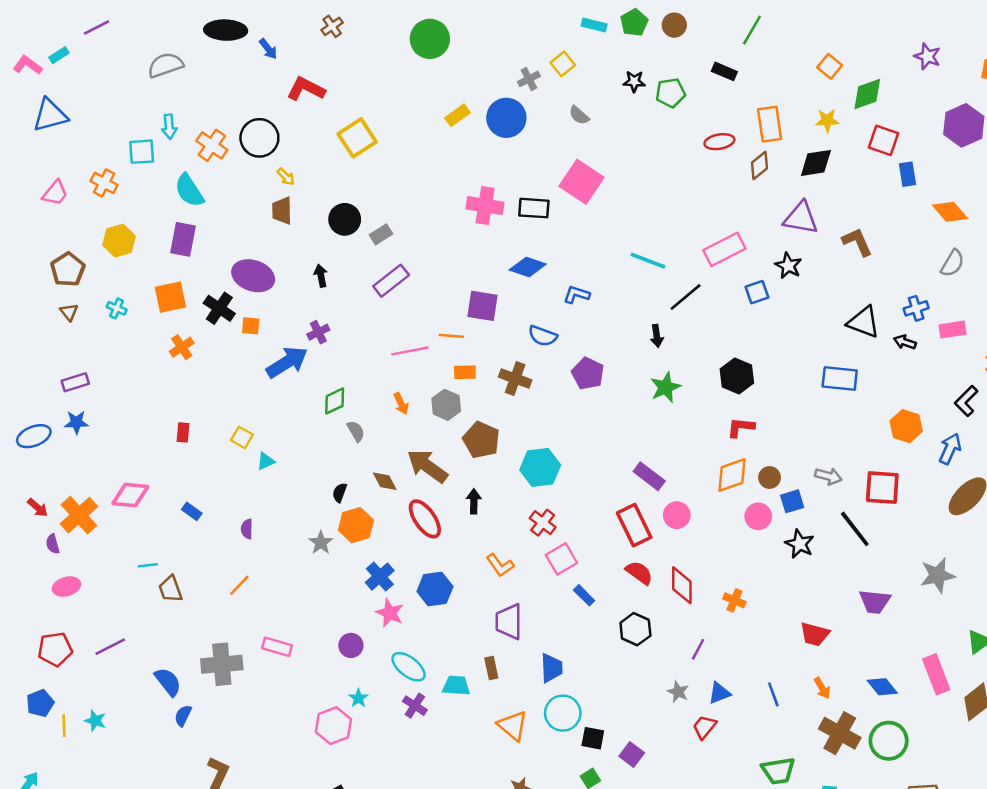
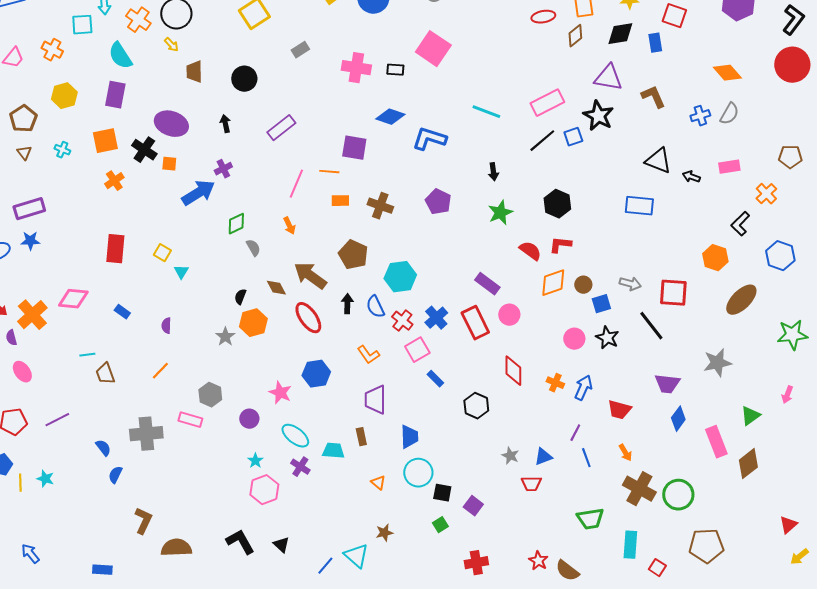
blue rectangle: (907, 174) -> (655, 43), moved
yellow arrow: (286, 177) -> (171, 45), moved
black rectangle: (534, 208) -> (395, 70), size x0.7
gray rectangle: (381, 234) -> (300, 50), moved
black star: (788, 266) -> (598, 116), size x1.4
blue L-shape: (577, 295) -> (429, 139), size x1.6
black line: (686, 297) -> (542, 141), moved
blue cross: (916, 308) -> (700, 116), moved
blue semicircle: (543, 336) -> (375, 307), moved, turned 45
pink line: (410, 351) -> (296, 184), turned -56
purple rectangle: (75, 382) -> (29, 209), size x1.4
gray hexagon: (446, 405) -> (210, 395), moved
orange hexagon: (906, 426) -> (715, 258), moved
red rectangle: (183, 432) -> (115, 249), size x1.8
blue arrow: (950, 449) -> (583, 388), moved
cyan triangle: (266, 461) -> (181, 272), turned -35
pink circle: (758, 516) -> (574, 339), moved
red semicircle: (639, 573) -> (530, 251), moved
blue cross: (380, 577) -> (436, 318), moved
pink ellipse: (66, 587) -> (22, 372), turned 70
purple line: (698, 649) -> (575, 433), moved
blue semicircle: (168, 682) -> (103, 448), size x0.7
blue diamond: (882, 687) -> (678, 419), moved, turned 75
pink hexagon: (333, 726) -> (264, 490), moved
orange triangle: (513, 726) -> (378, 483), size x0.6
red trapezoid: (704, 727) -> (531, 484), turned -130

